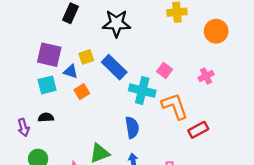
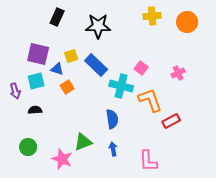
orange circle: (216, 31) -> (187, 22), moved
purple arrow: (24, 127) -> (15, 91), moved

